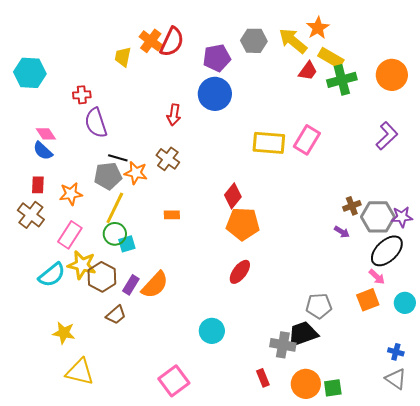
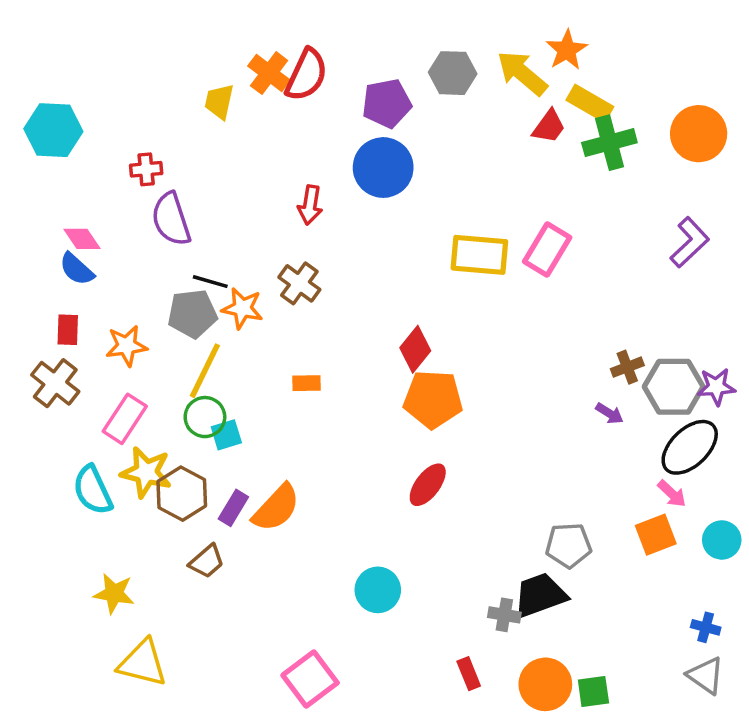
cyan semicircle: (52, 275) -> (93, 490), turned 104
gray cross: (283, 345) -> (504, 615), size x0.7

